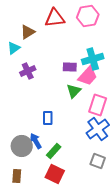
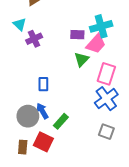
cyan triangle: (14, 48) -> (20, 24), moved, turned -40
blue rectangle: (48, 118) -> (43, 84), moved
red square: (55, 174) -> (43, 142), moved

